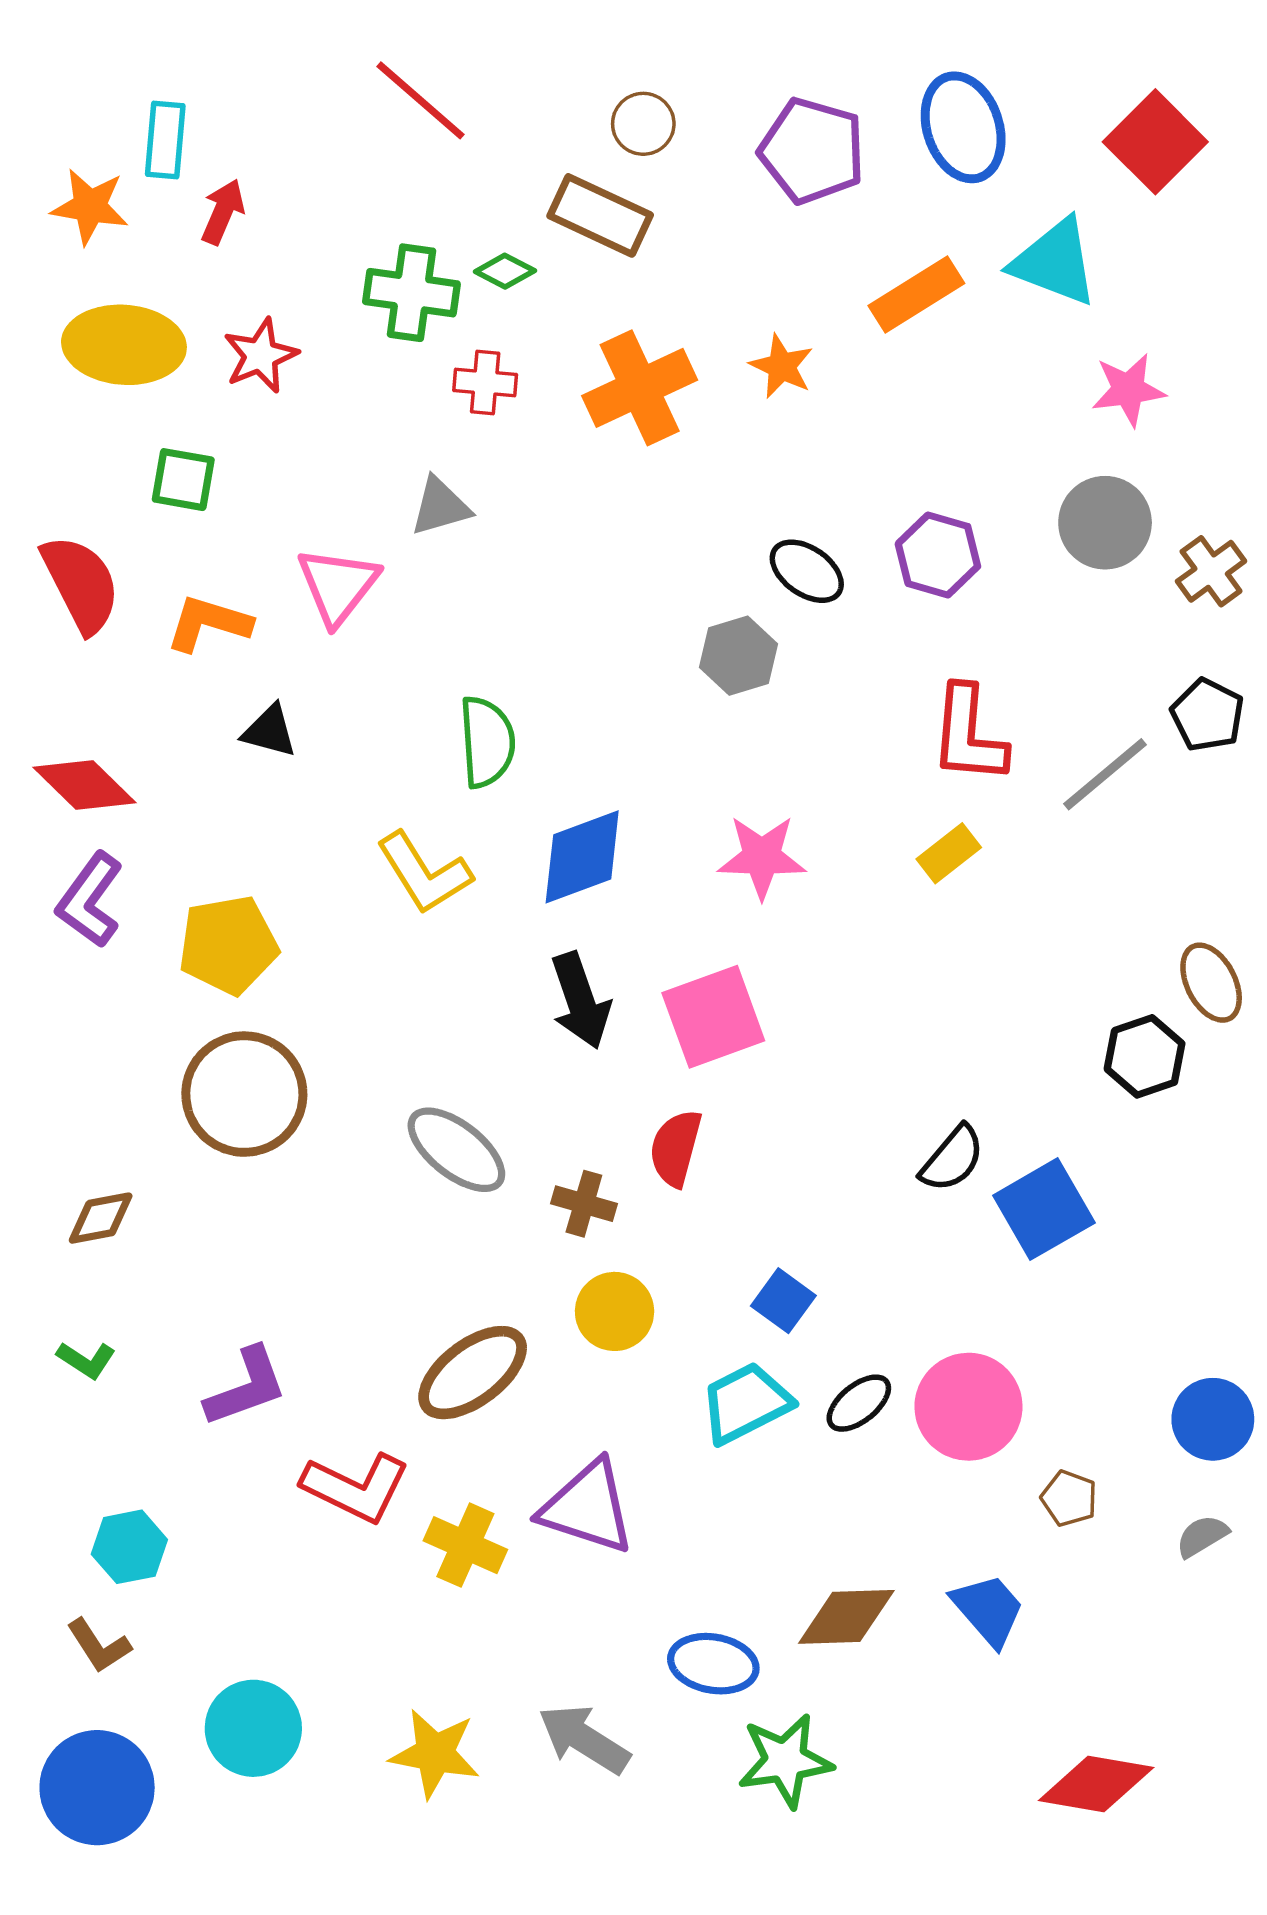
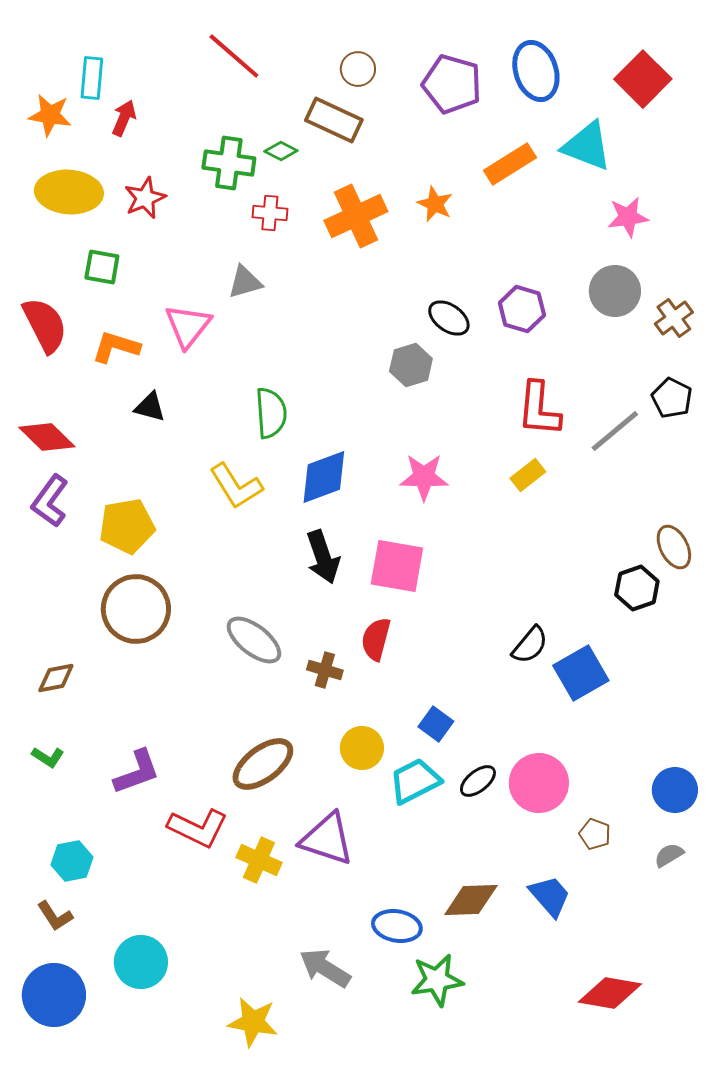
pink square: (713, 1017) -> (397, 566), turned 30
yellow circle: (615, 1311) -> (362, 748), moved
yellow star: (435, 1753) -> (253, 1022), moved

